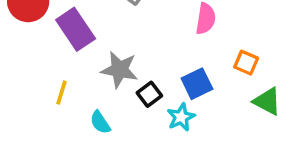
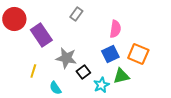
orange square: (246, 63) -> (138, 54), size x1.5
blue square: (197, 84) -> (110, 54), moved
green triangle: (267, 101) -> (121, 76), moved, turned -42

